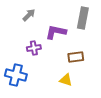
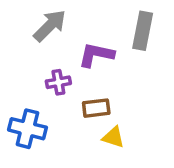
gray arrow: (29, 15) -> (50, 26), size x1.5
brown rectangle: (76, 57) -> (96, 108), moved

